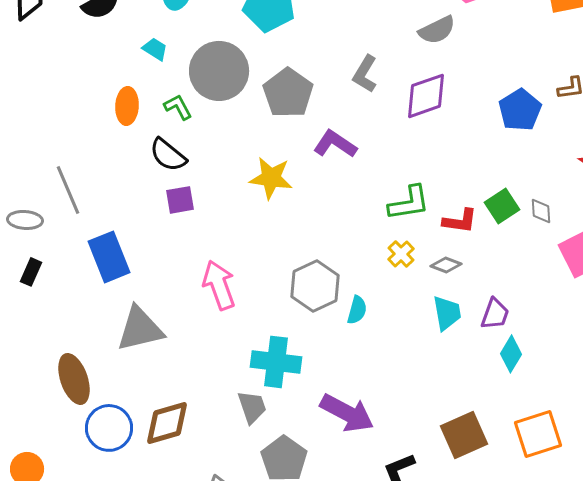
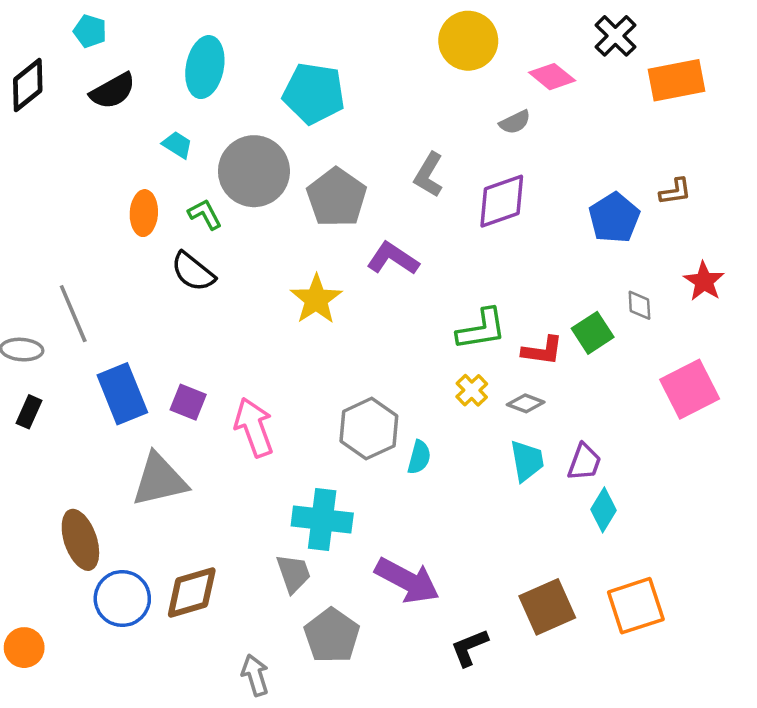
gray semicircle: (437, 30) -> (515, 122), size x0.7
yellow star: (271, 178) -> (316, 299), turned 30
purple square: (180, 200) -> (188, 402), moved, turned 32
gray diamond: (541, 211) -> (639, 305), moved

